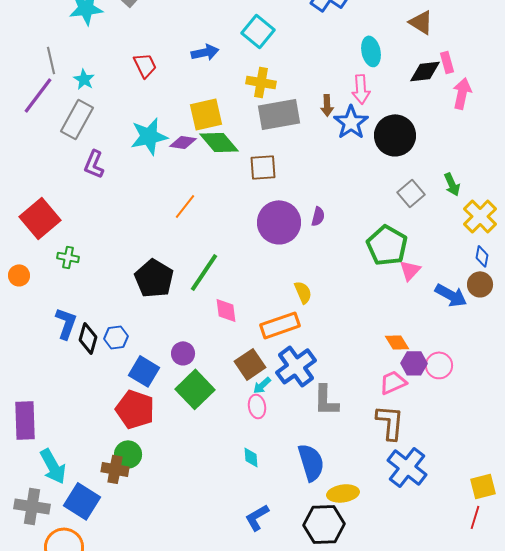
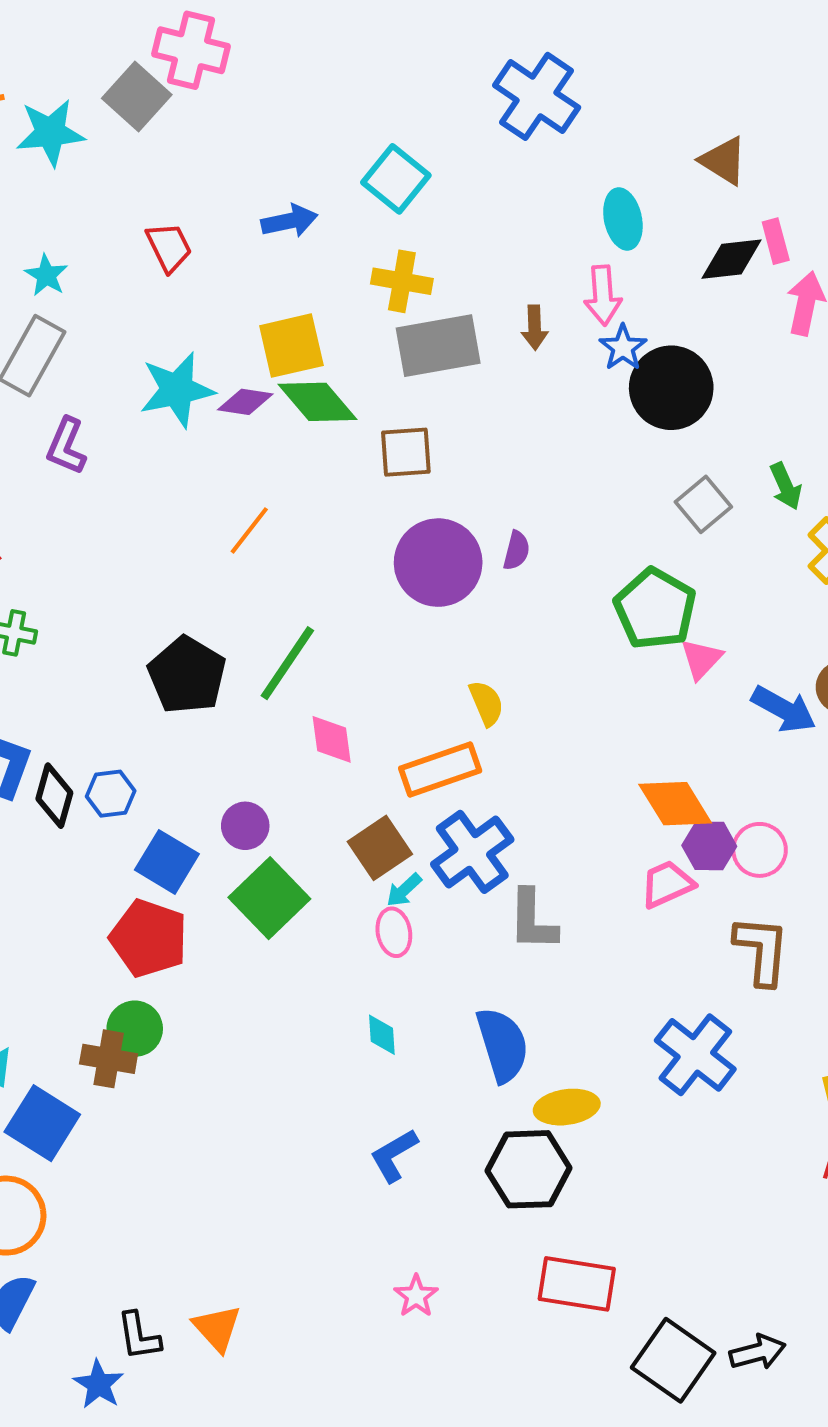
blue star: (351, 122) -> (623, 348), moved, size x0.7
orange diamond: (397, 342) -> (675, 804), size x1.5
brown L-shape: (390, 422) -> (762, 950), moved

